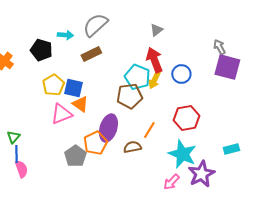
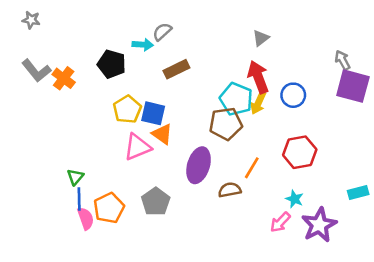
gray semicircle: (95, 25) -> (162, 32), moved, size x0.6
orange pentagon: (95, 143) -> (109, 208), moved
cyan star: (182, 154) -> (295, 199), size x0.5
pink arrow: (171, 182) -> (280, 222), moved

